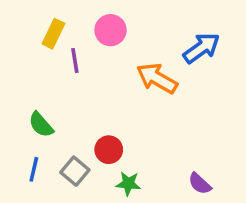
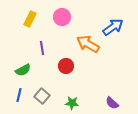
purple line: (75, 60) -> (42, 48), moved
green semicircle: (41, 125) -> (23, 70), turned -77
red circle: (109, 150) -> (66, 66), moved

